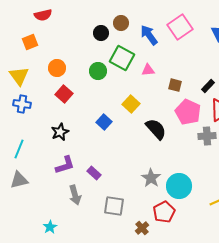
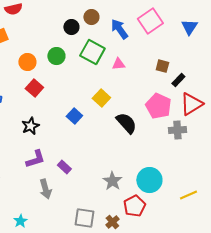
green circle: (98, 71) -> (56, 56), moved
brown square: (175, 85) -> (162, 66), moved
gray star: (151, 178) -> (112, 181), moved
gray square: (114, 206) -> (84, 218), moved

